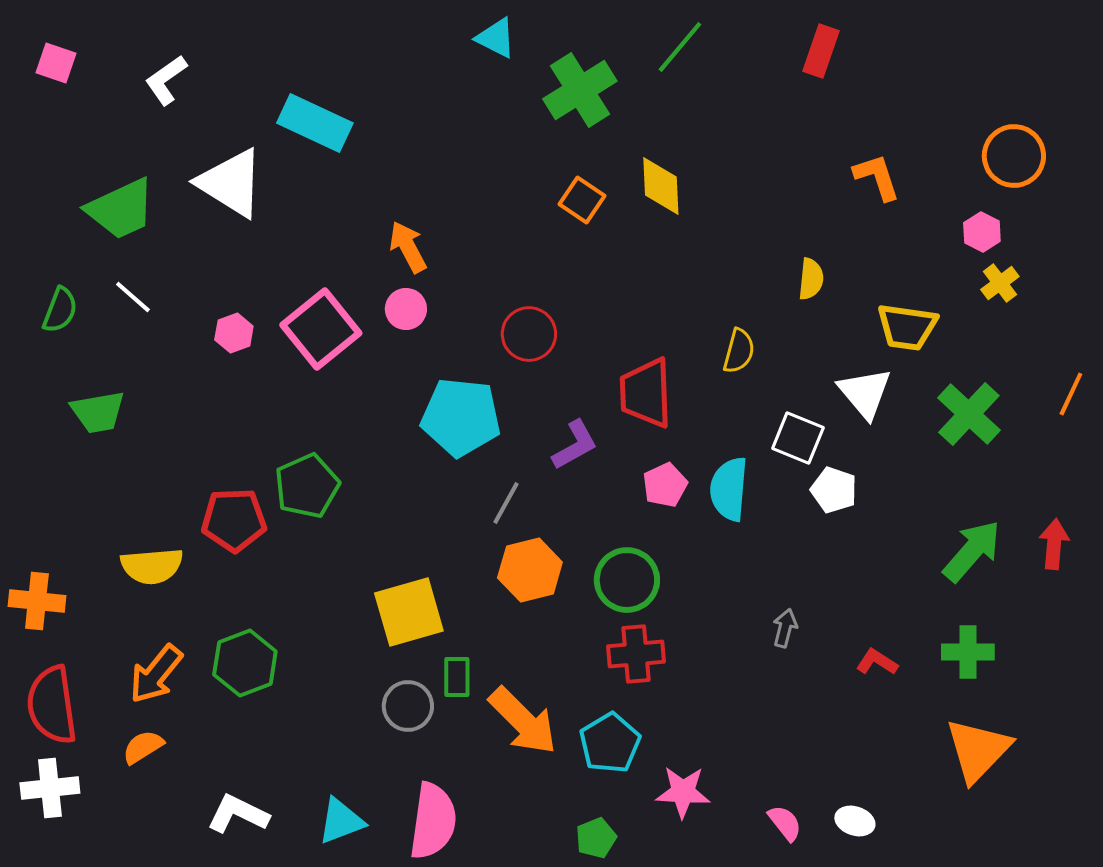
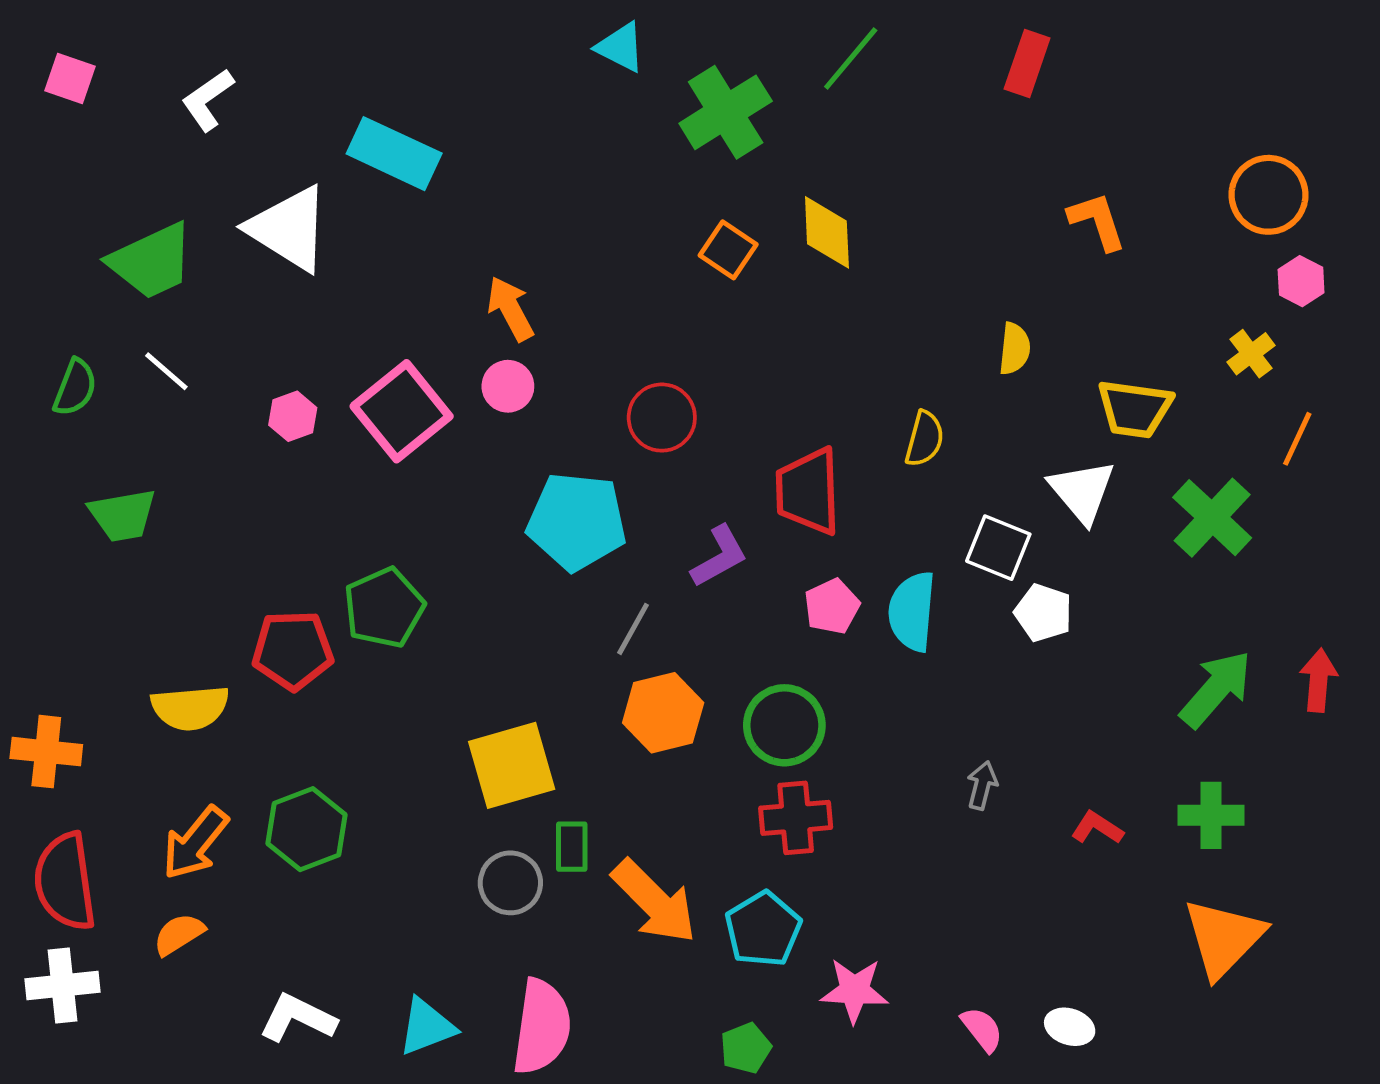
pink hexagon: (982, 232) -> (1301, 281), moved
orange line: (1071, 394) -> (1297, 439), moved

